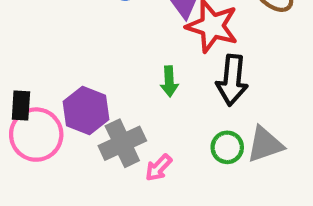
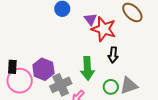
black arrow: (232, 80) -> (113, 55), size x0.7
green arrow: (169, 81) -> (87, 68), moved, size x1.6

